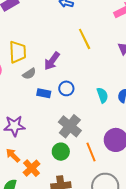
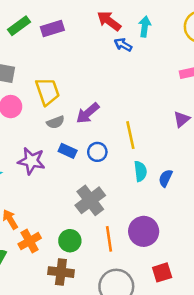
yellow line: (85, 39) -> (130, 135), moved
yellow trapezoid: (18, 52) -> (47, 91), turned -30
purple star: (14, 126) -> (31, 161), moved
green circle: (61, 152) -> (70, 241), moved

